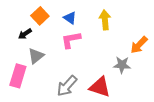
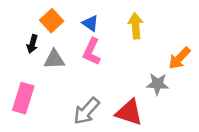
black arrow: (25, 34) -> (32, 44), turned -40
pink L-shape: (71, 40) -> (92, 52), turned -55
gray triangle: (36, 56) -> (54, 59), moved, turned 36

